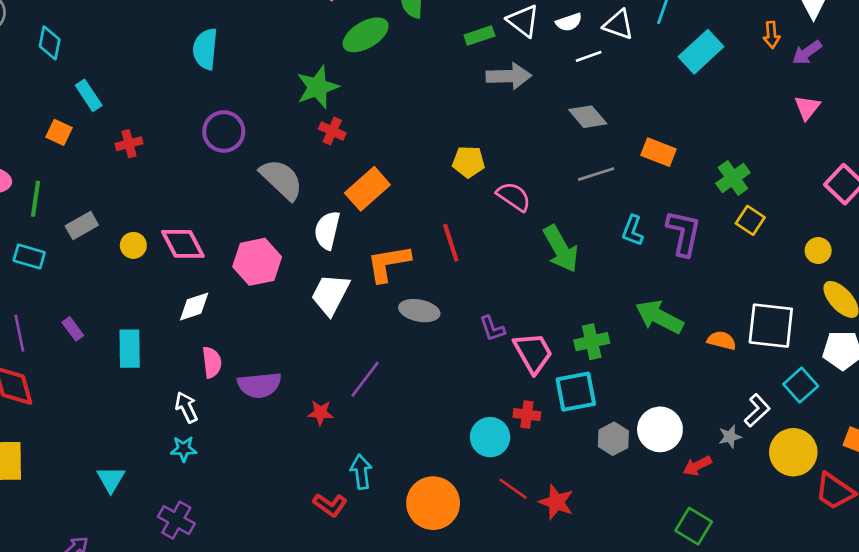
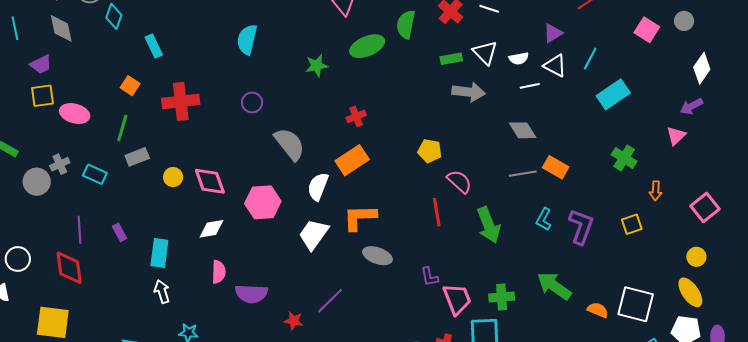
orange arrow: (772, 35) -> (656, 191), moved
cyan diamond: (50, 43) -> (114, 16), moved
green star: (318, 87) -> (317, 66), moved, size x0.7
cyan rectangle: (89, 95) -> (154, 46), moved
pink triangle: (807, 107) -> (676, 136), moved
red cross: (332, 131) -> (356, 116), moved, turned 36
purple circle: (224, 132) -> (252, 103), size x0.7
red cross: (129, 144) -> (181, 101), size x1.8
orange rectangle: (658, 152) -> (556, 167), moved
green cross: (733, 178) -> (624, 158), moved, turned -30
green line: (35, 199) -> (122, 128), moved
yellow square: (750, 220) -> (632, 224), turned 30
red line: (451, 243) -> (437, 212), moved
yellow circle: (818, 251) -> (696, 257), moved
white arrow: (186, 407) -> (162, 292), moved

